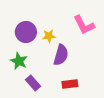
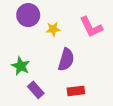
purple circle: (26, 32) -> (28, 15), moved
yellow star: (49, 36) -> (53, 29), moved

